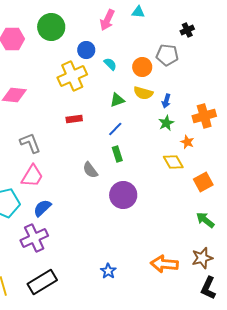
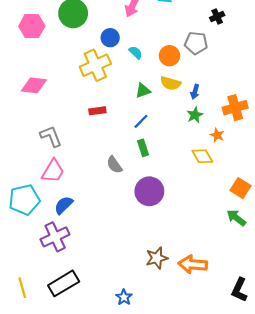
orange square: (203, 182) -> (240, 188), moved, turned -30
brown star: (202, 258) -> (157, 258), moved
blue star: (108, 271) -> (124, 297), moved

